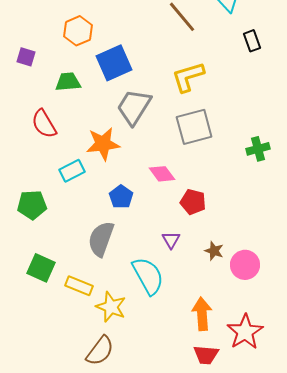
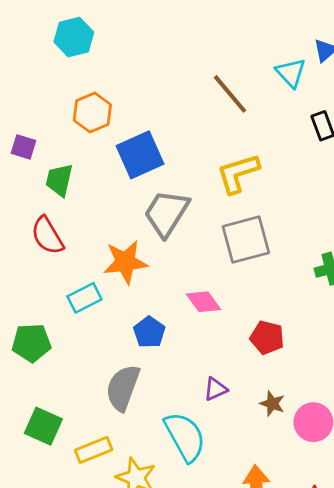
green trapezoid: (68, 82) -> (59, 180), moved, turned -72
red pentagon: (193, 202) -> (267, 337), moved
purple triangle: (171, 240) -> (215, 389), turned 36
yellow rectangle: (79, 286) -> (94, 450), turned -44

